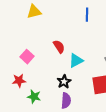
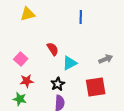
red star: (19, 81) -> (27, 81), moved
green star: (34, 97) -> (20, 99), moved

